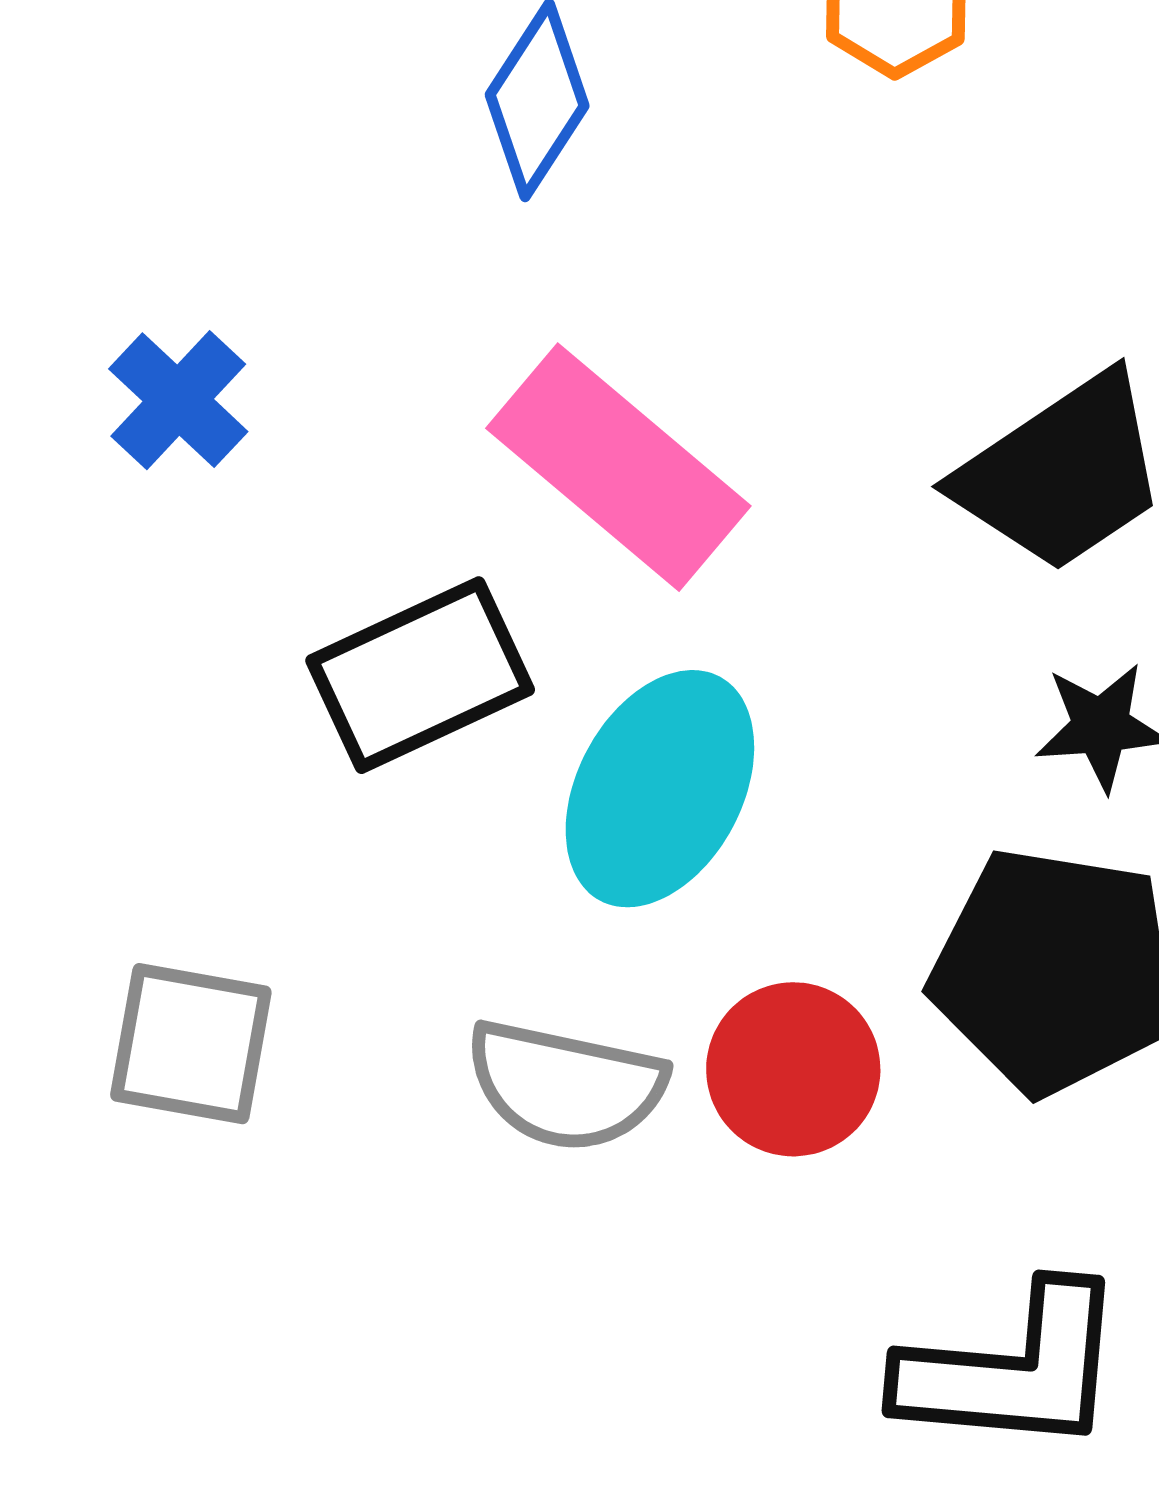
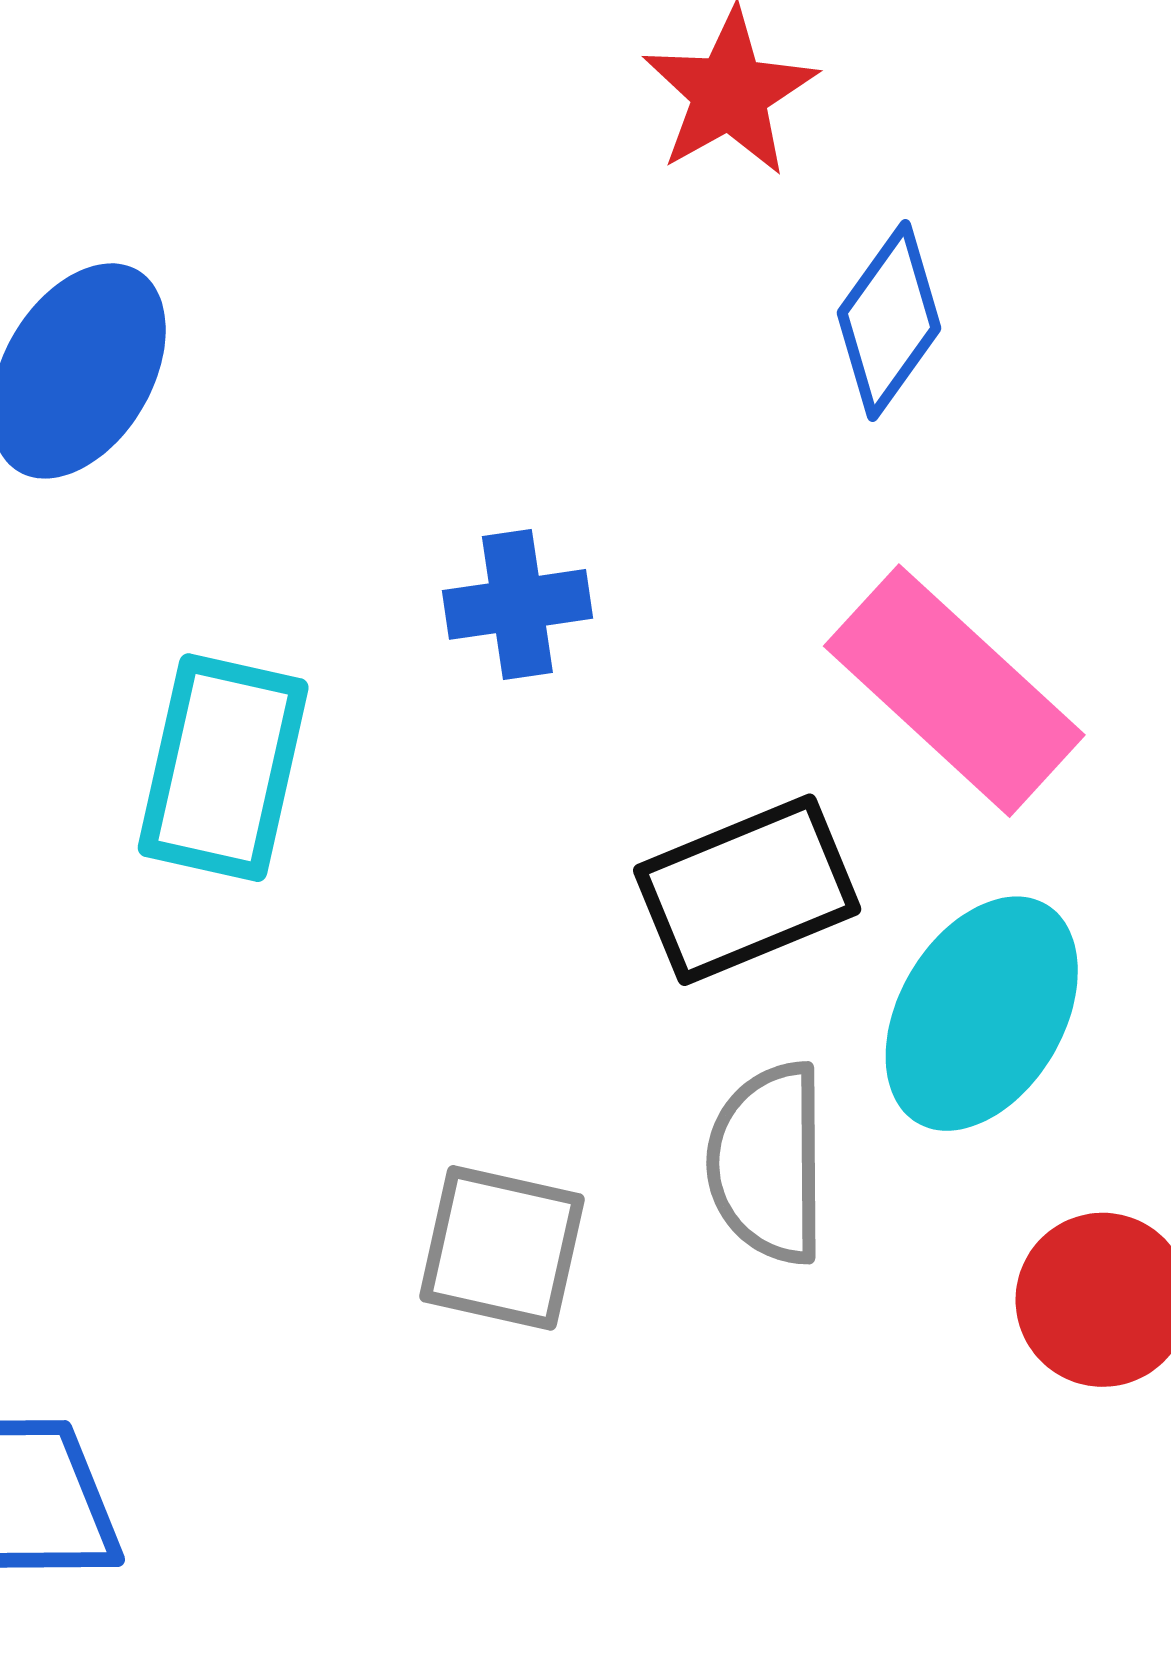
blue cross: (178, 400) -> (517, 604), turned 36
gray semicircle: (566, 1085) -> (768, 1163), moved, turned 75

